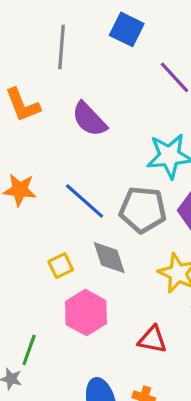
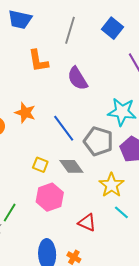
gray diamond: (109, 258) -> (71, 166), turned -30
yellow square: (61, 266) -> (40, 165), turned 35

